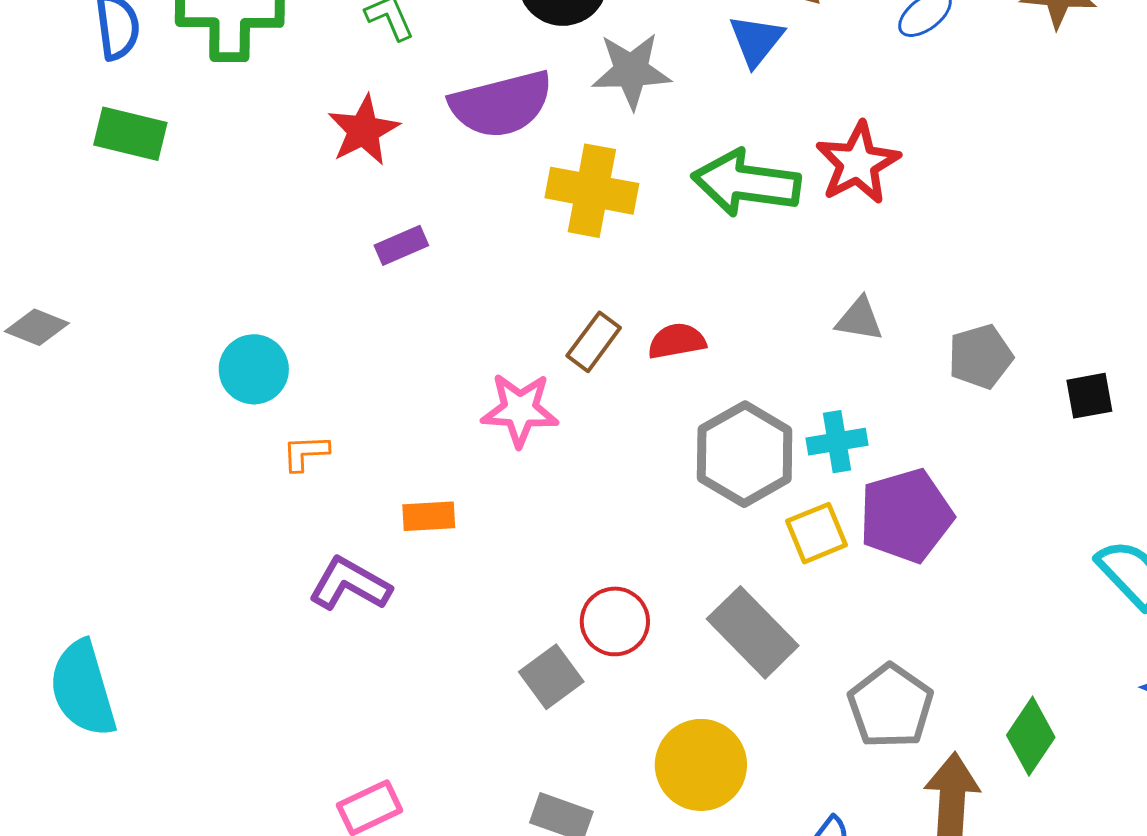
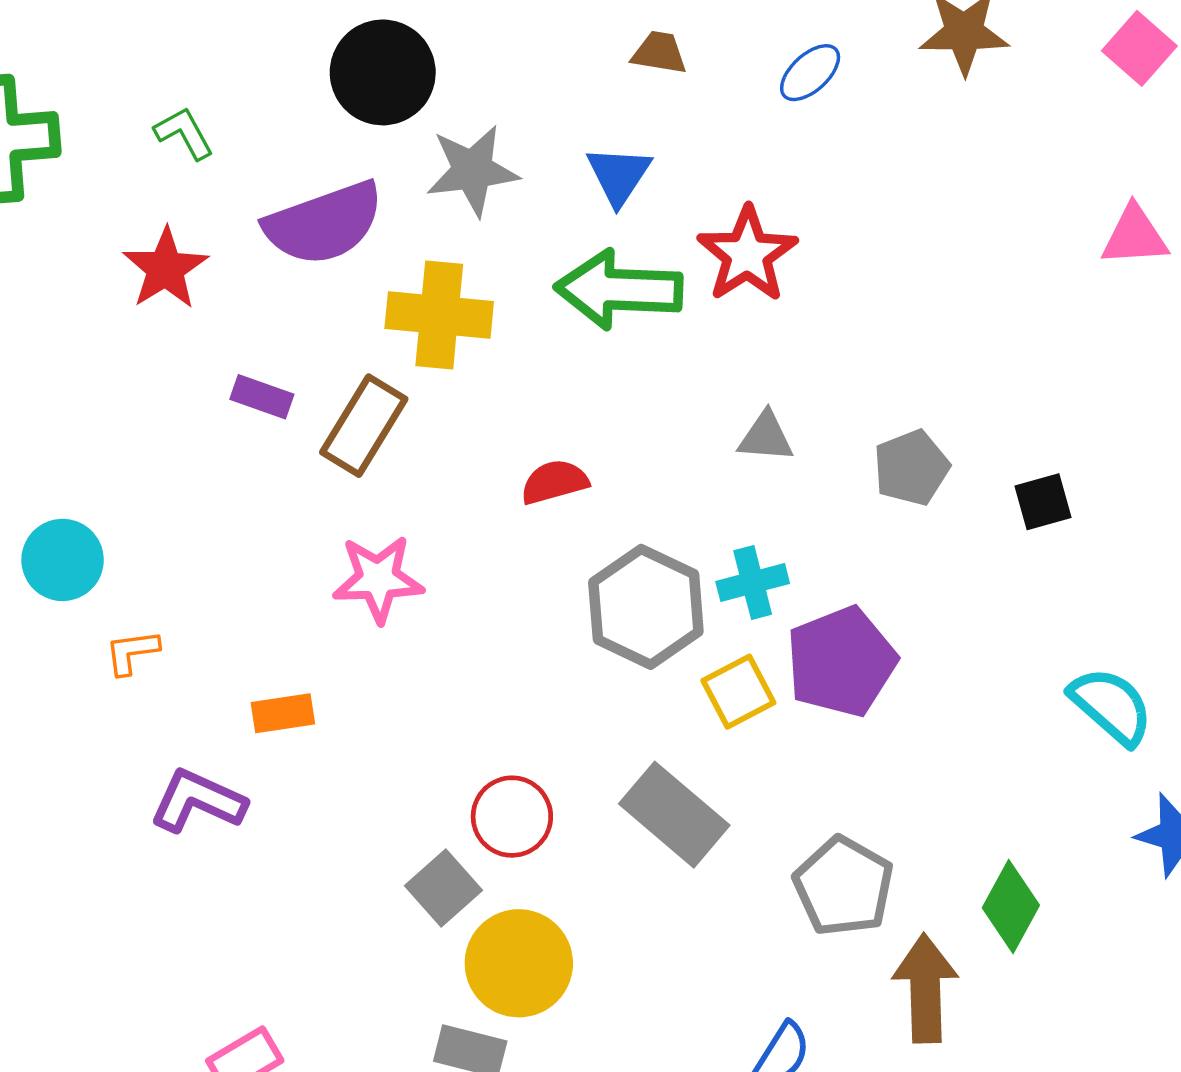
blue triangle: (756, 40) -> (619, 175), moved
purple rectangle: (401, 245) -> (262, 397), moved, turned 48
brown rectangle: (594, 342) -> (364, 426), moved, size x1.4
yellow circle: (701, 765) -> (519, 963), moved

